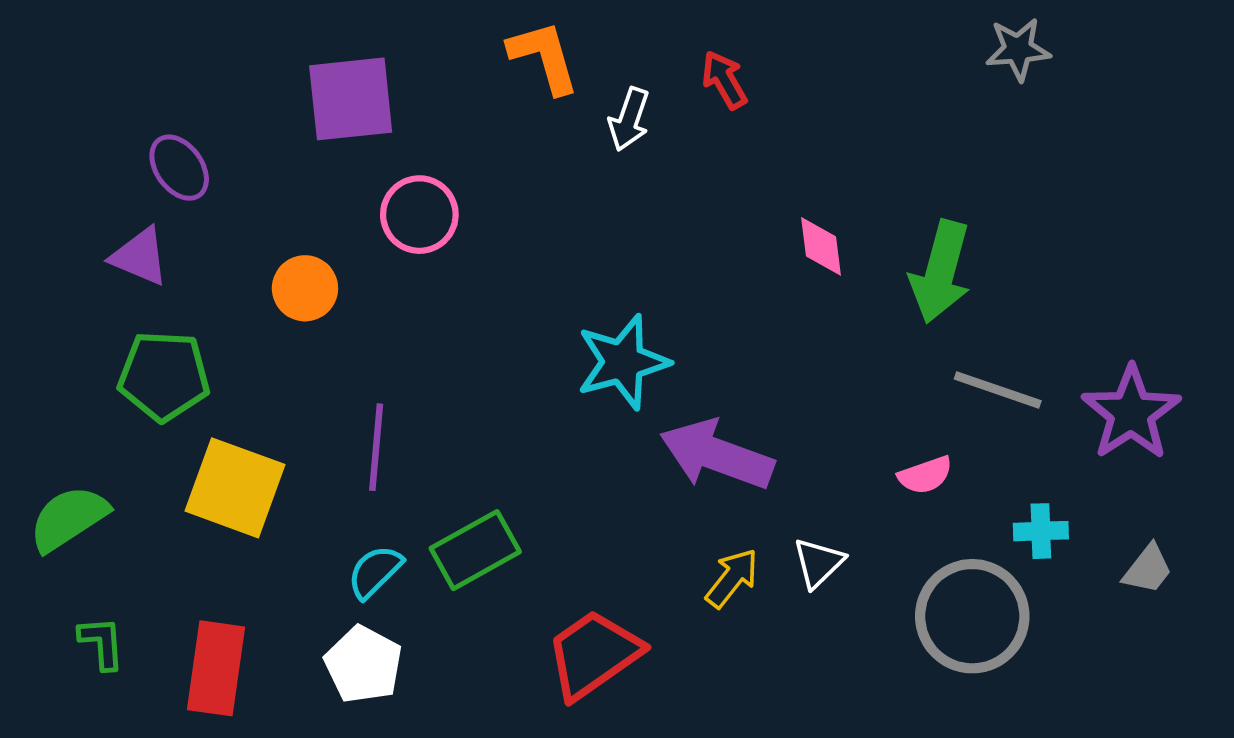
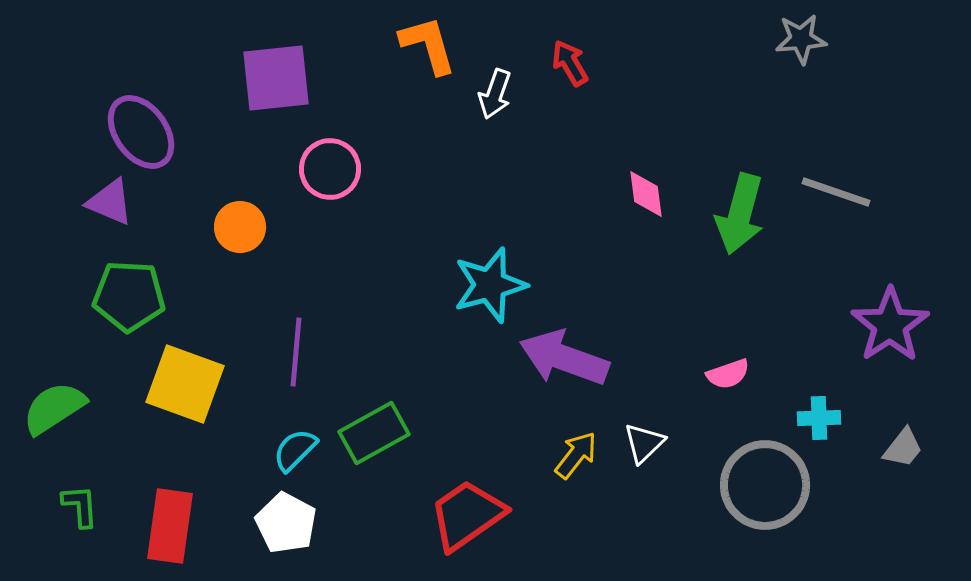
purple ellipse: (179, 168) -> (141, 132), size x1.4
gray line: (998, 390) -> (836, 192), moved

